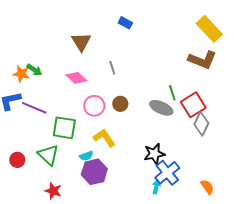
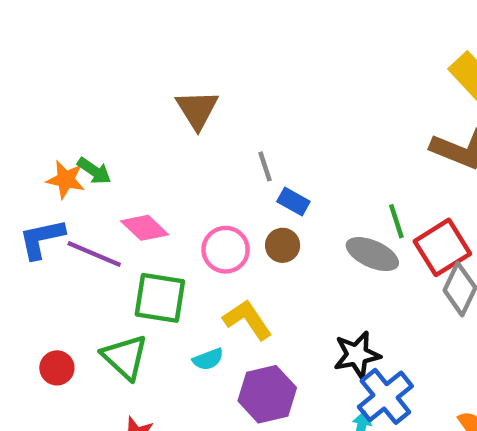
blue rectangle: (125, 23) -> (293, 201), moved
pink diamond: (76, 78) -> (145, 228), moved
purple hexagon: (94, 172) -> (267, 394), moved

